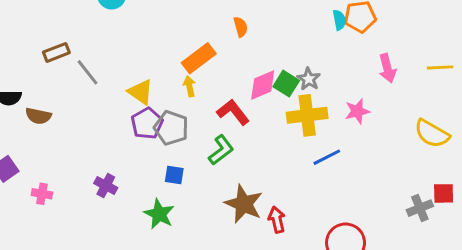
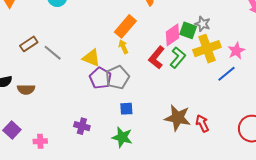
pink star: (357, 111) -> (236, 51), moved
red L-shape: (233, 112) -> (157, 58), turned -90
gray pentagon: (171, 128) -> (117, 77), turned -30
green L-shape: (221, 150) -> (178, 57), moved

